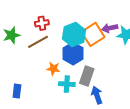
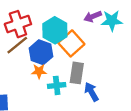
red cross: (42, 23) -> (18, 24), size x1.6
orange square: (93, 34) -> (71, 43), moved
blue hexagon: (73, 54) -> (41, 52), moved

